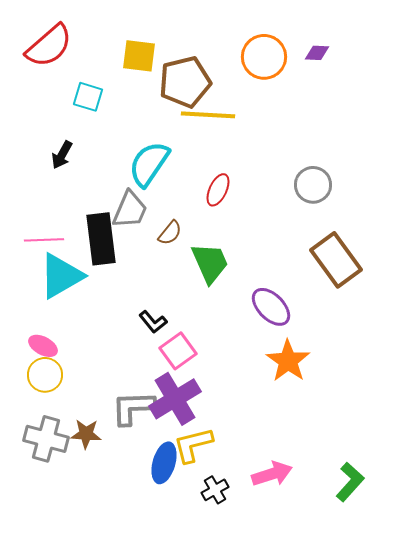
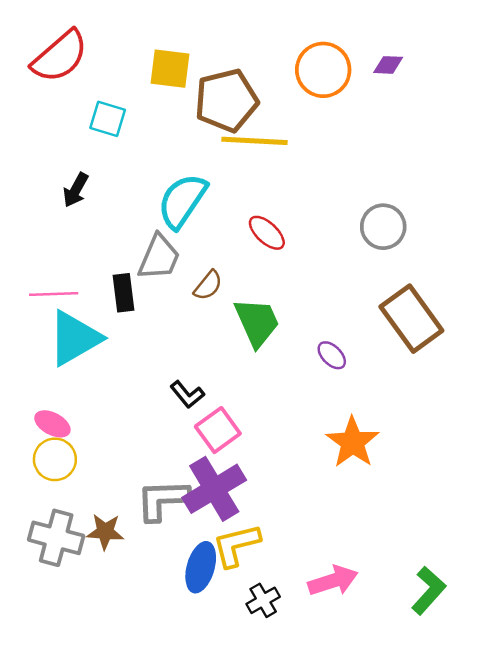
red ellipse: (218, 190) -> (267, 233), turned -72
black rectangle: (101, 239) -> (124, 293), size x0.6
purple ellipse: (271, 307) -> (332, 355), moved, size x0.6

